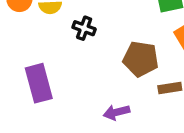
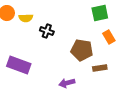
purple rectangle: (39, 83) -> (19, 65), turned -55

